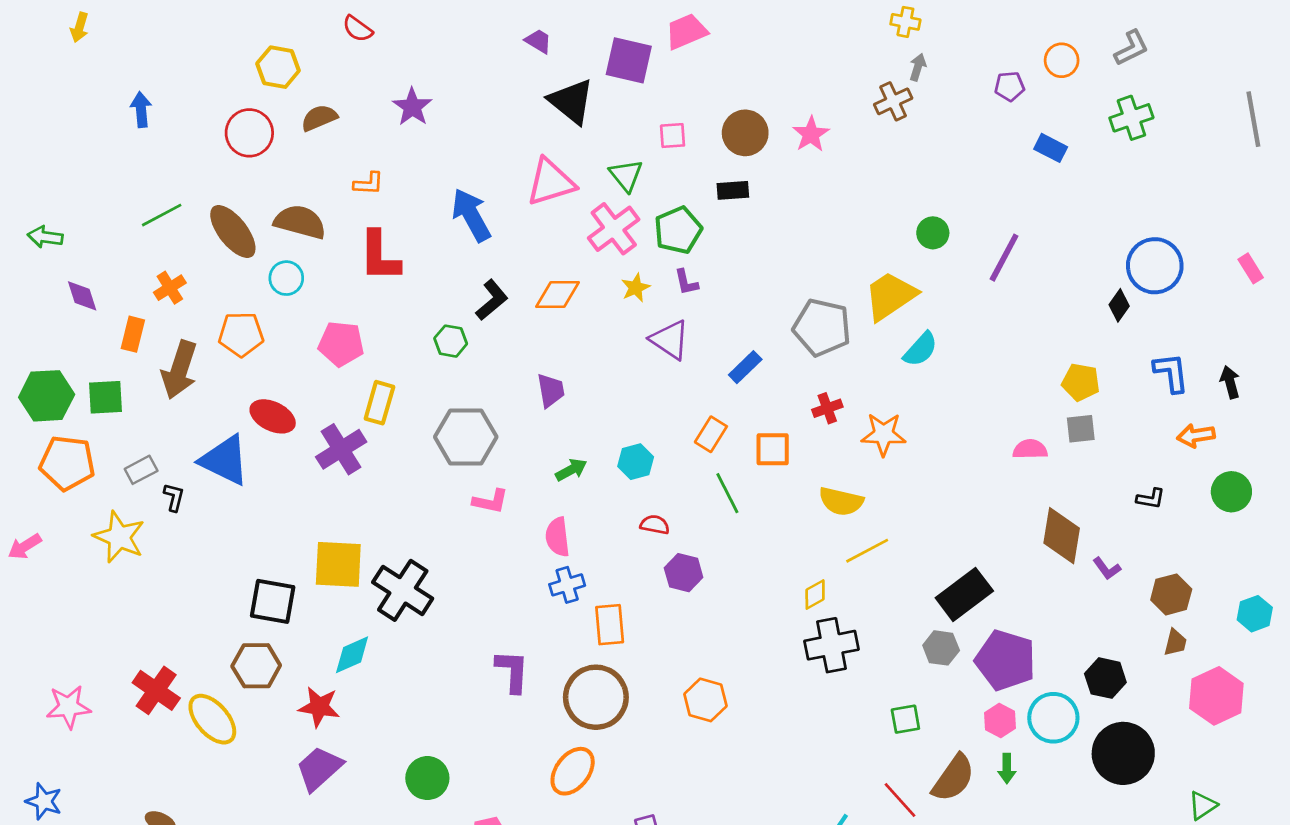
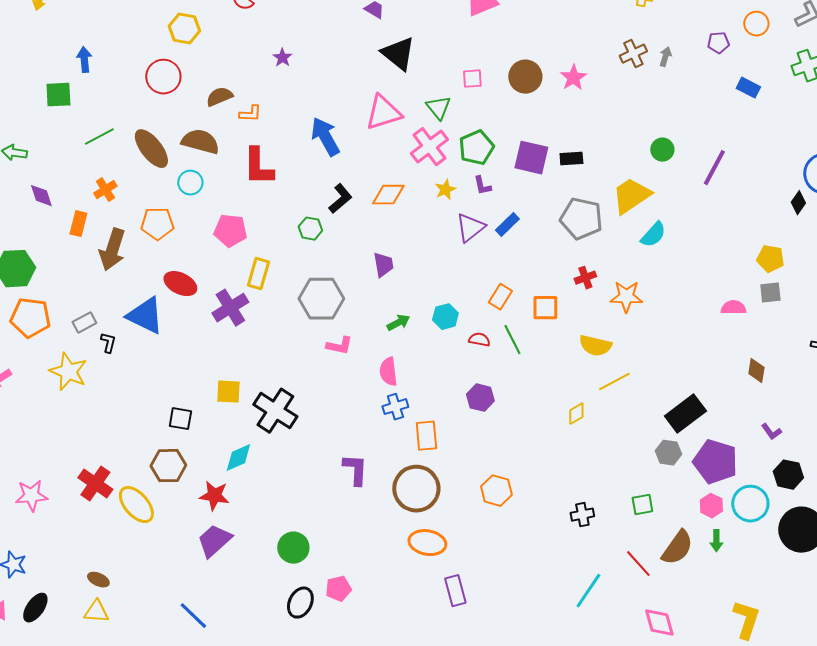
purple square: (629, 60) -> (531, 158), moved
gray arrow: (918, 67) -> (665, 57), moved
purple star: (412, 107) -> (282, 58), size x0.7
brown semicircle: (319, 118) -> (219, 97), moved
black rectangle: (733, 190) -> (571, 159), moved
purple triangle: (670, 340) -> (470, 228), turned 48
blue rectangle: (745, 367) -> (507, 225), moved
green square: (105, 397) -> (58, 95), moved
red semicircle: (655, 525) -> (479, 340), moved
brown diamond: (1062, 536) -> (756, 371), size x0.6
yellow square: (338, 564) -> (228, 392), size x0.7
purple L-shape: (1107, 568) -> (771, 432), moved
black square: (273, 601) -> (180, 419), size x0.7
black cross: (831, 645) -> (582, 515), moved, size x0.6
orange ellipse: (573, 771) -> (427, 543), moved, turned 63

